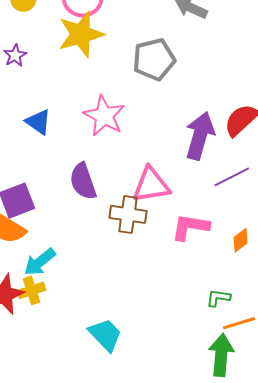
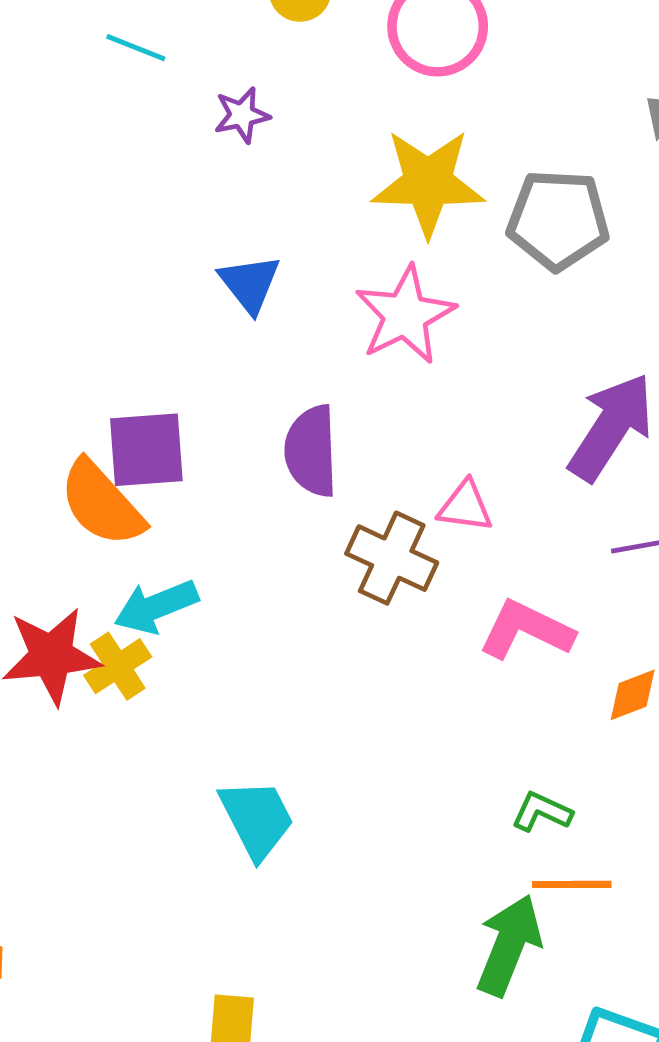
yellow star: (81, 34) -> (428, 183), moved
pink triangle: (151, 185) -> (465, 506), size x0.6
yellow cross: (32, 290) -> (118, 666), turned -32

